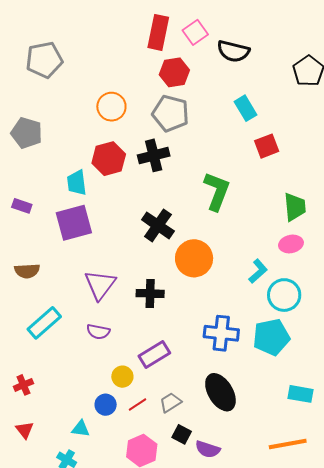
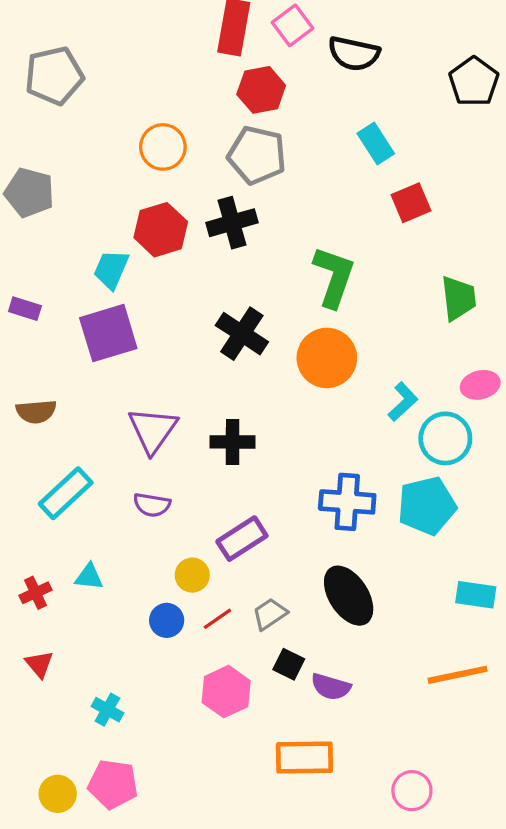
cyan trapezoid: (77, 183) -> (111, 269), turned 32
pink ellipse: (291, 244) -> (480, 385), moved
orange circle: (194, 258) -> (327, 358), moved
cyan triangle: (81, 429) -> (89, 577), moved

